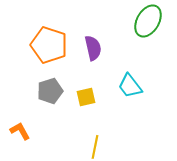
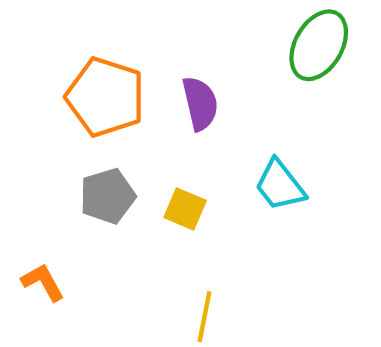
yellow square: (86, 97) -> (185, 209), turned 36

